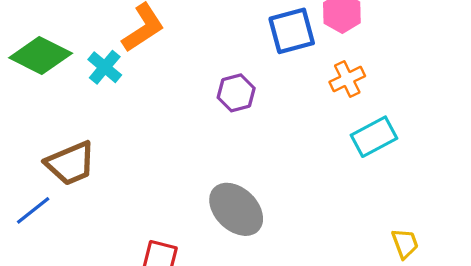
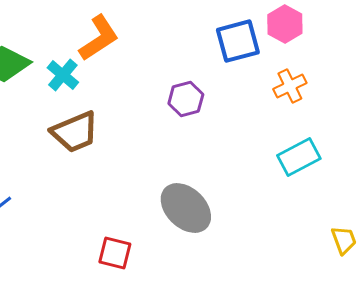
cyan rectangle: (374, 137) -> (299, 157), moved
brown trapezoid: (71, 163) -> (75, 132), moved

